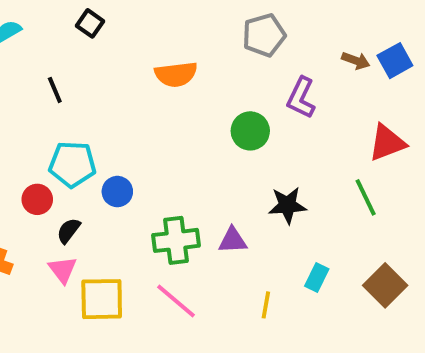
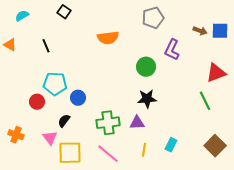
blue square: (395, 61) -> (220, 31), turned 30
black star: (287, 205) -> (147, 99), moved
black semicircle: (68, 231) -> (64, 121), moved
cyan rectangle: (317, 278) -> (171, 145), moved
yellow line: (266, 305) -> (144, 150), moved

